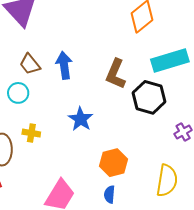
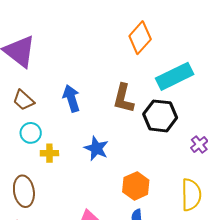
brown trapezoid: (30, 64) -> (23, 100), moved
yellow cross: (31, 133) -> (49, 153), moved

